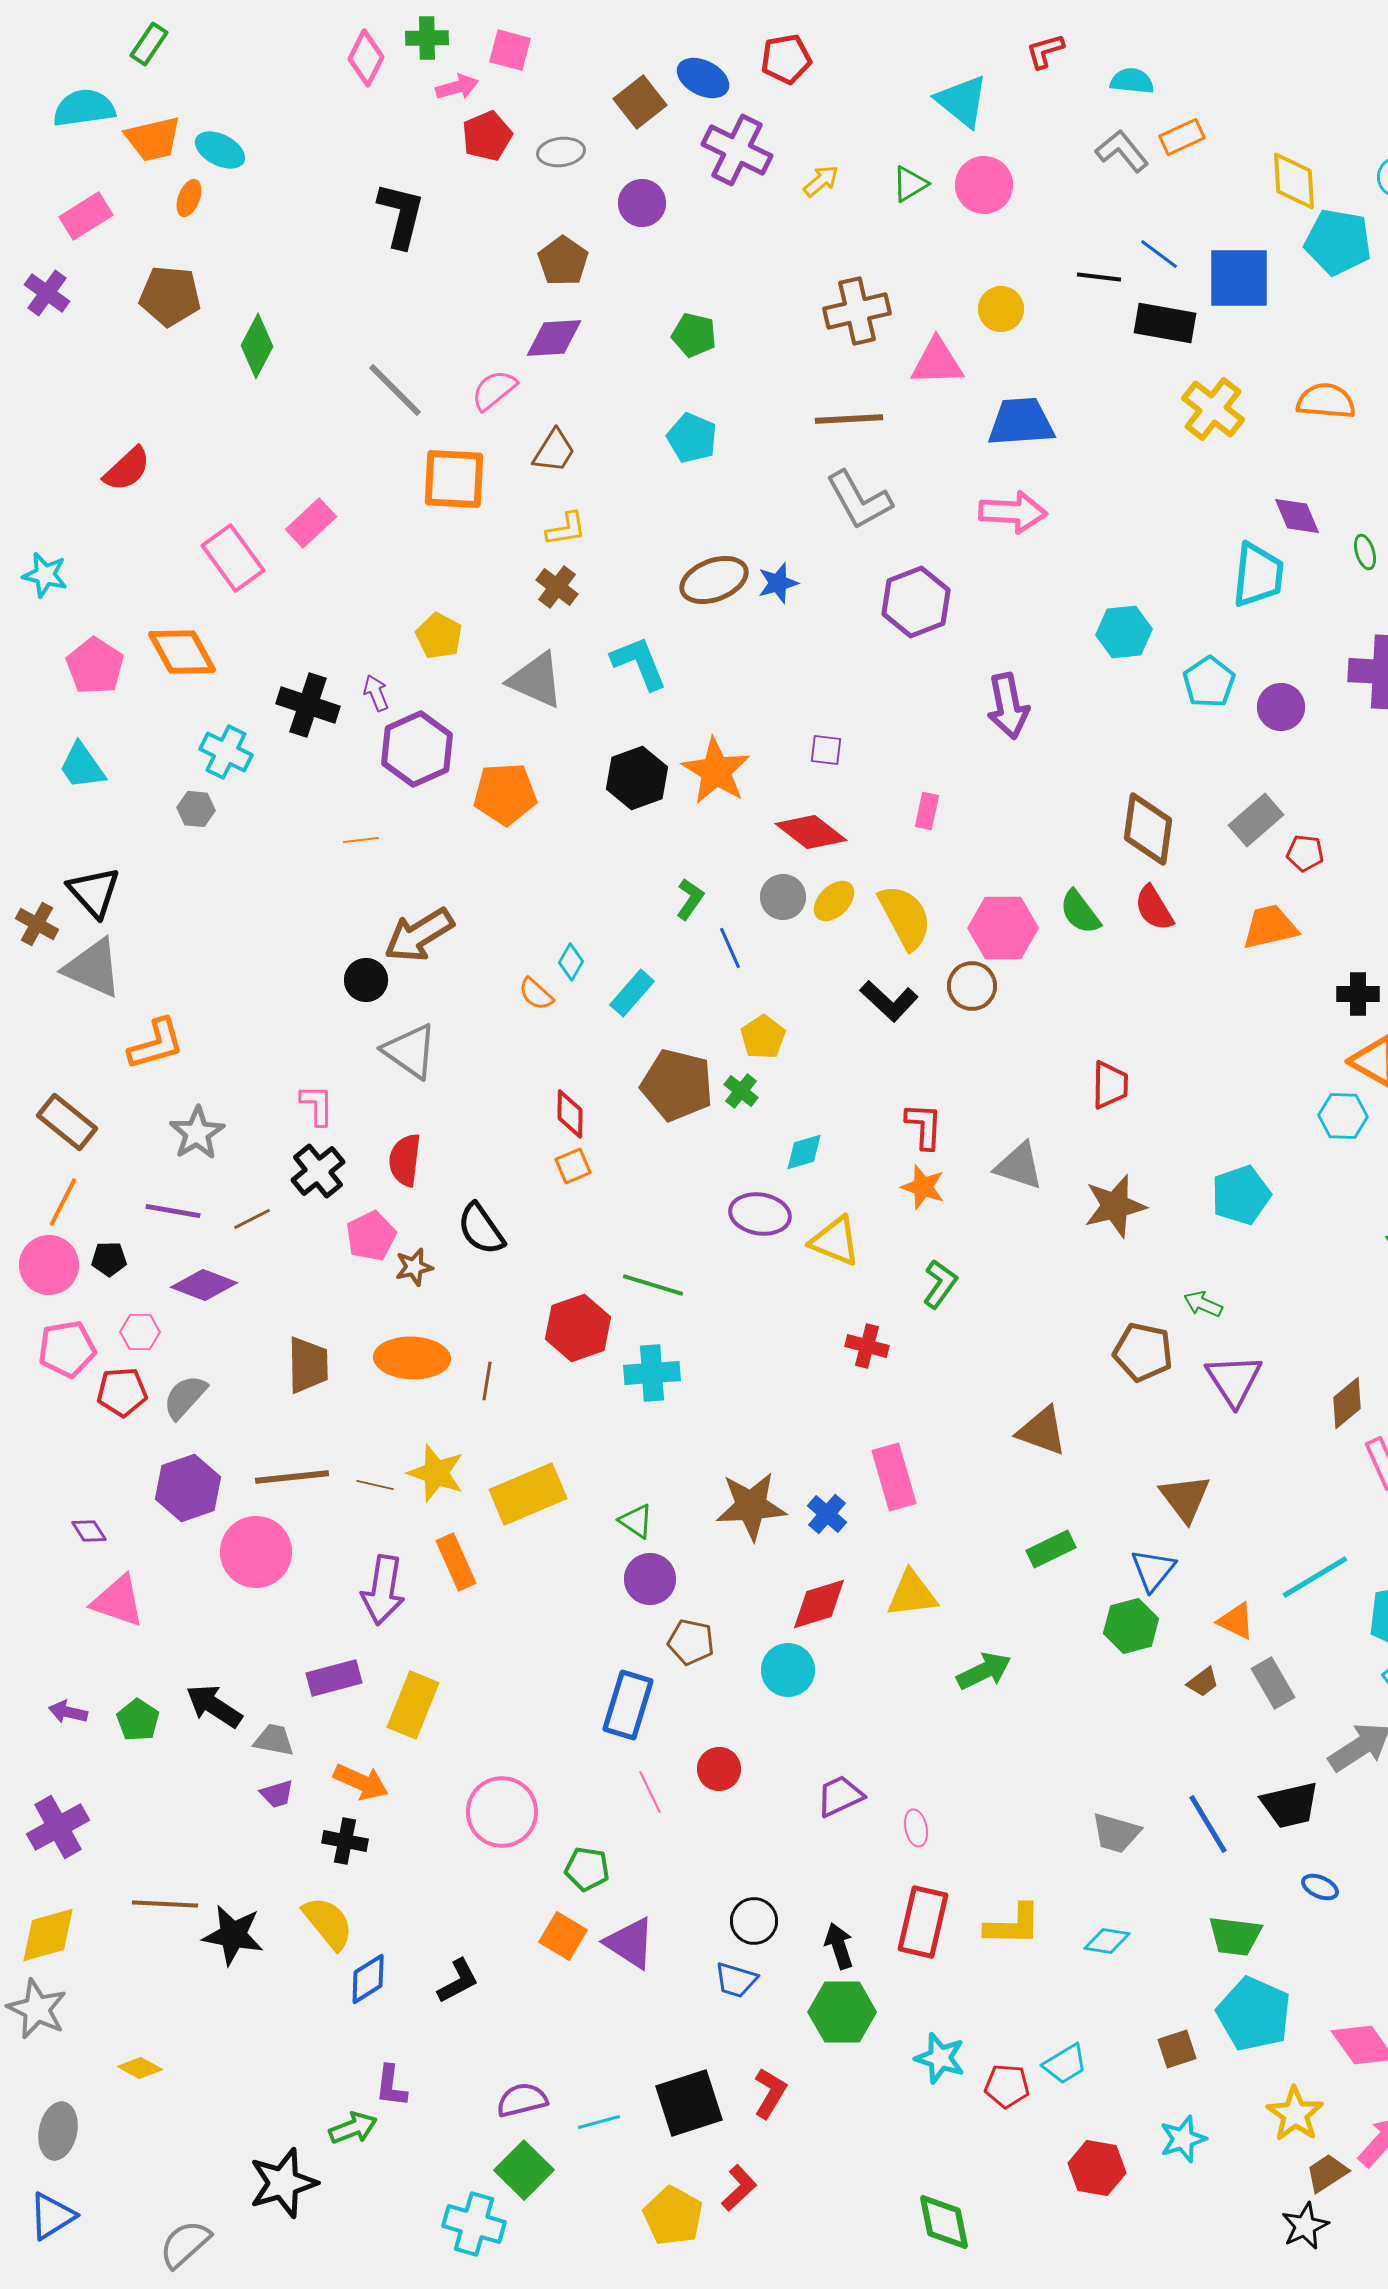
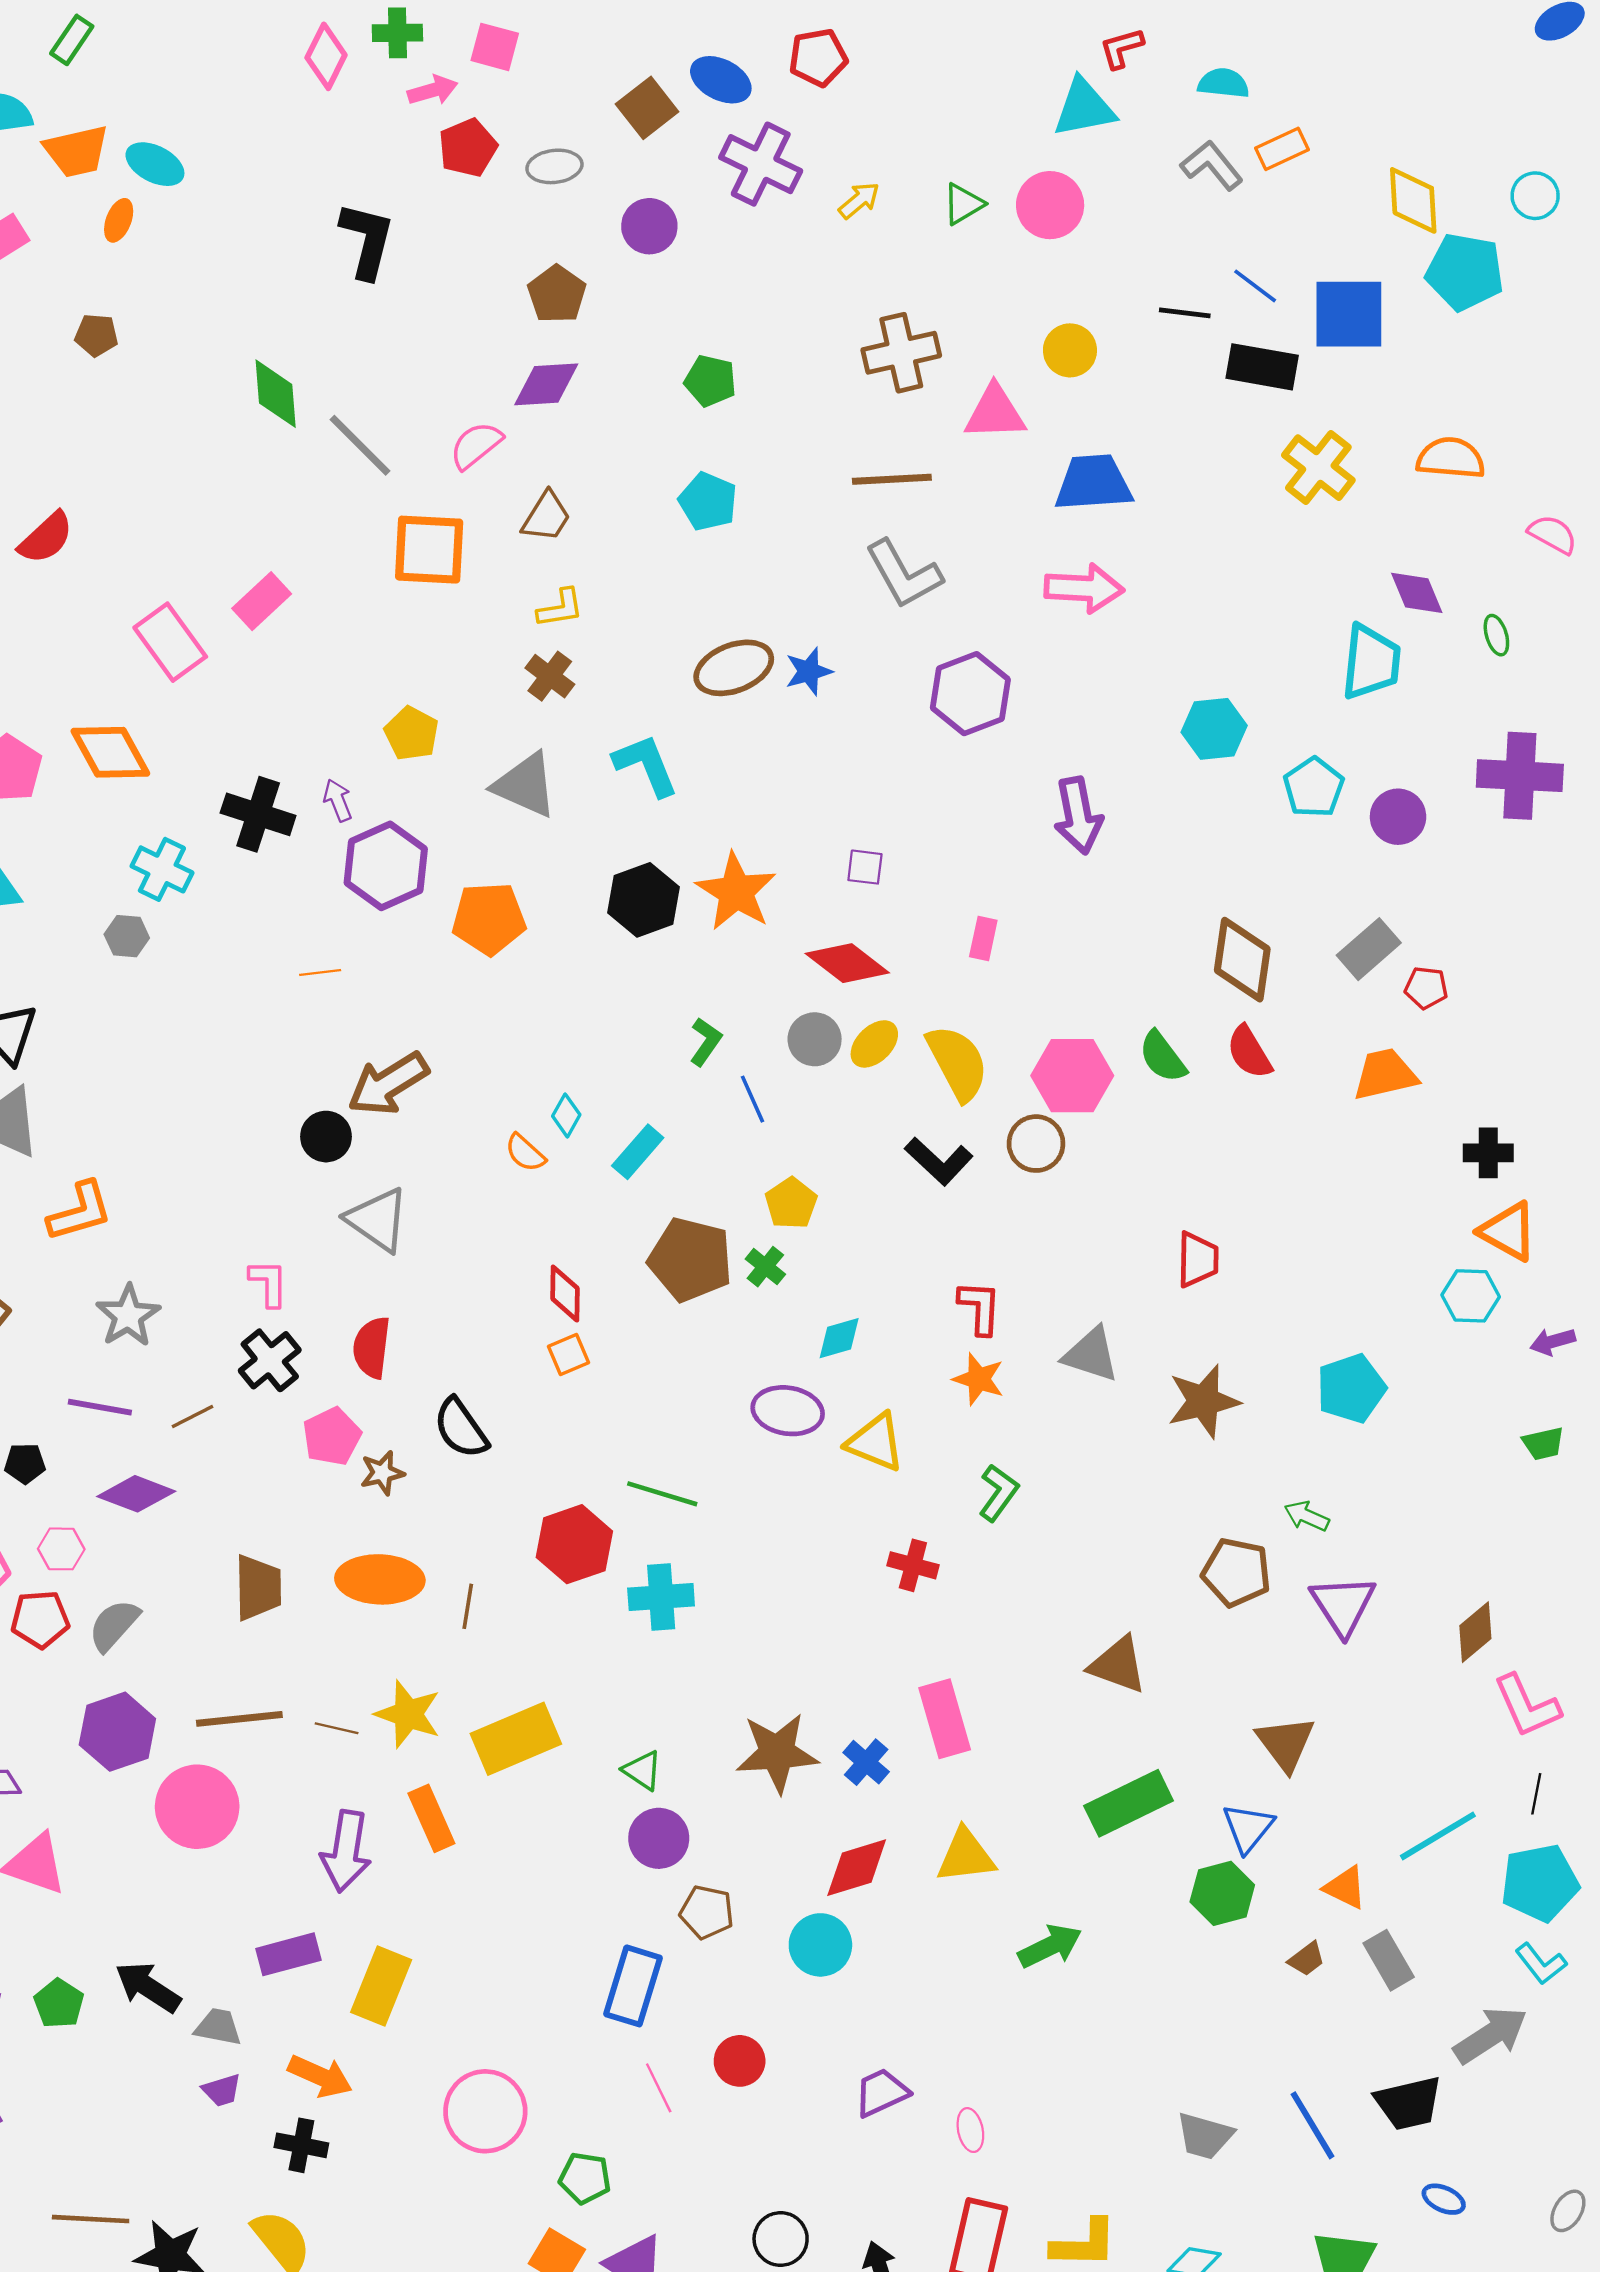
cyan triangle: (962, 101) -> (1084, 108), moved, turned -50
brown pentagon: (170, 296) -> (96, 335), size x0.6
green diamond: (257, 346) -> (276, 394), moved, turned -32
green rectangle: (1051, 1549) -> (1129, 1803), size x1.5

